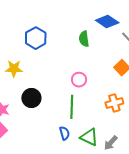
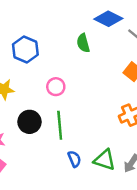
pink circle: (79, 80) -> (56, 87), moved
green line: (72, 107) -> (60, 125), moved

